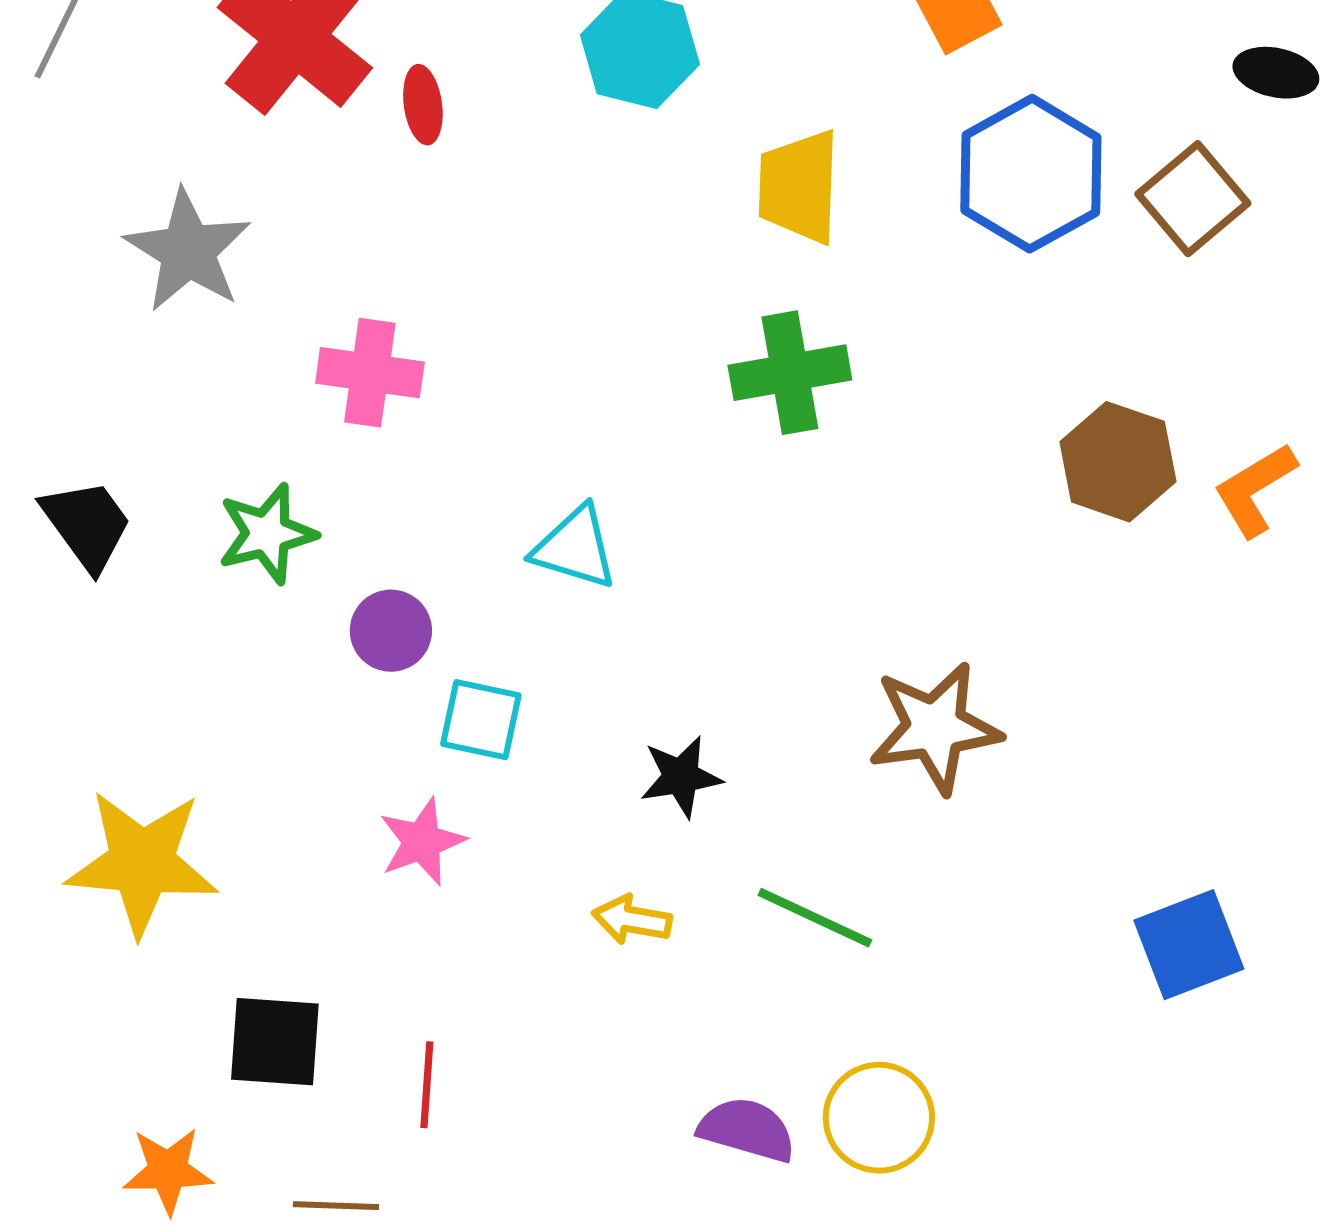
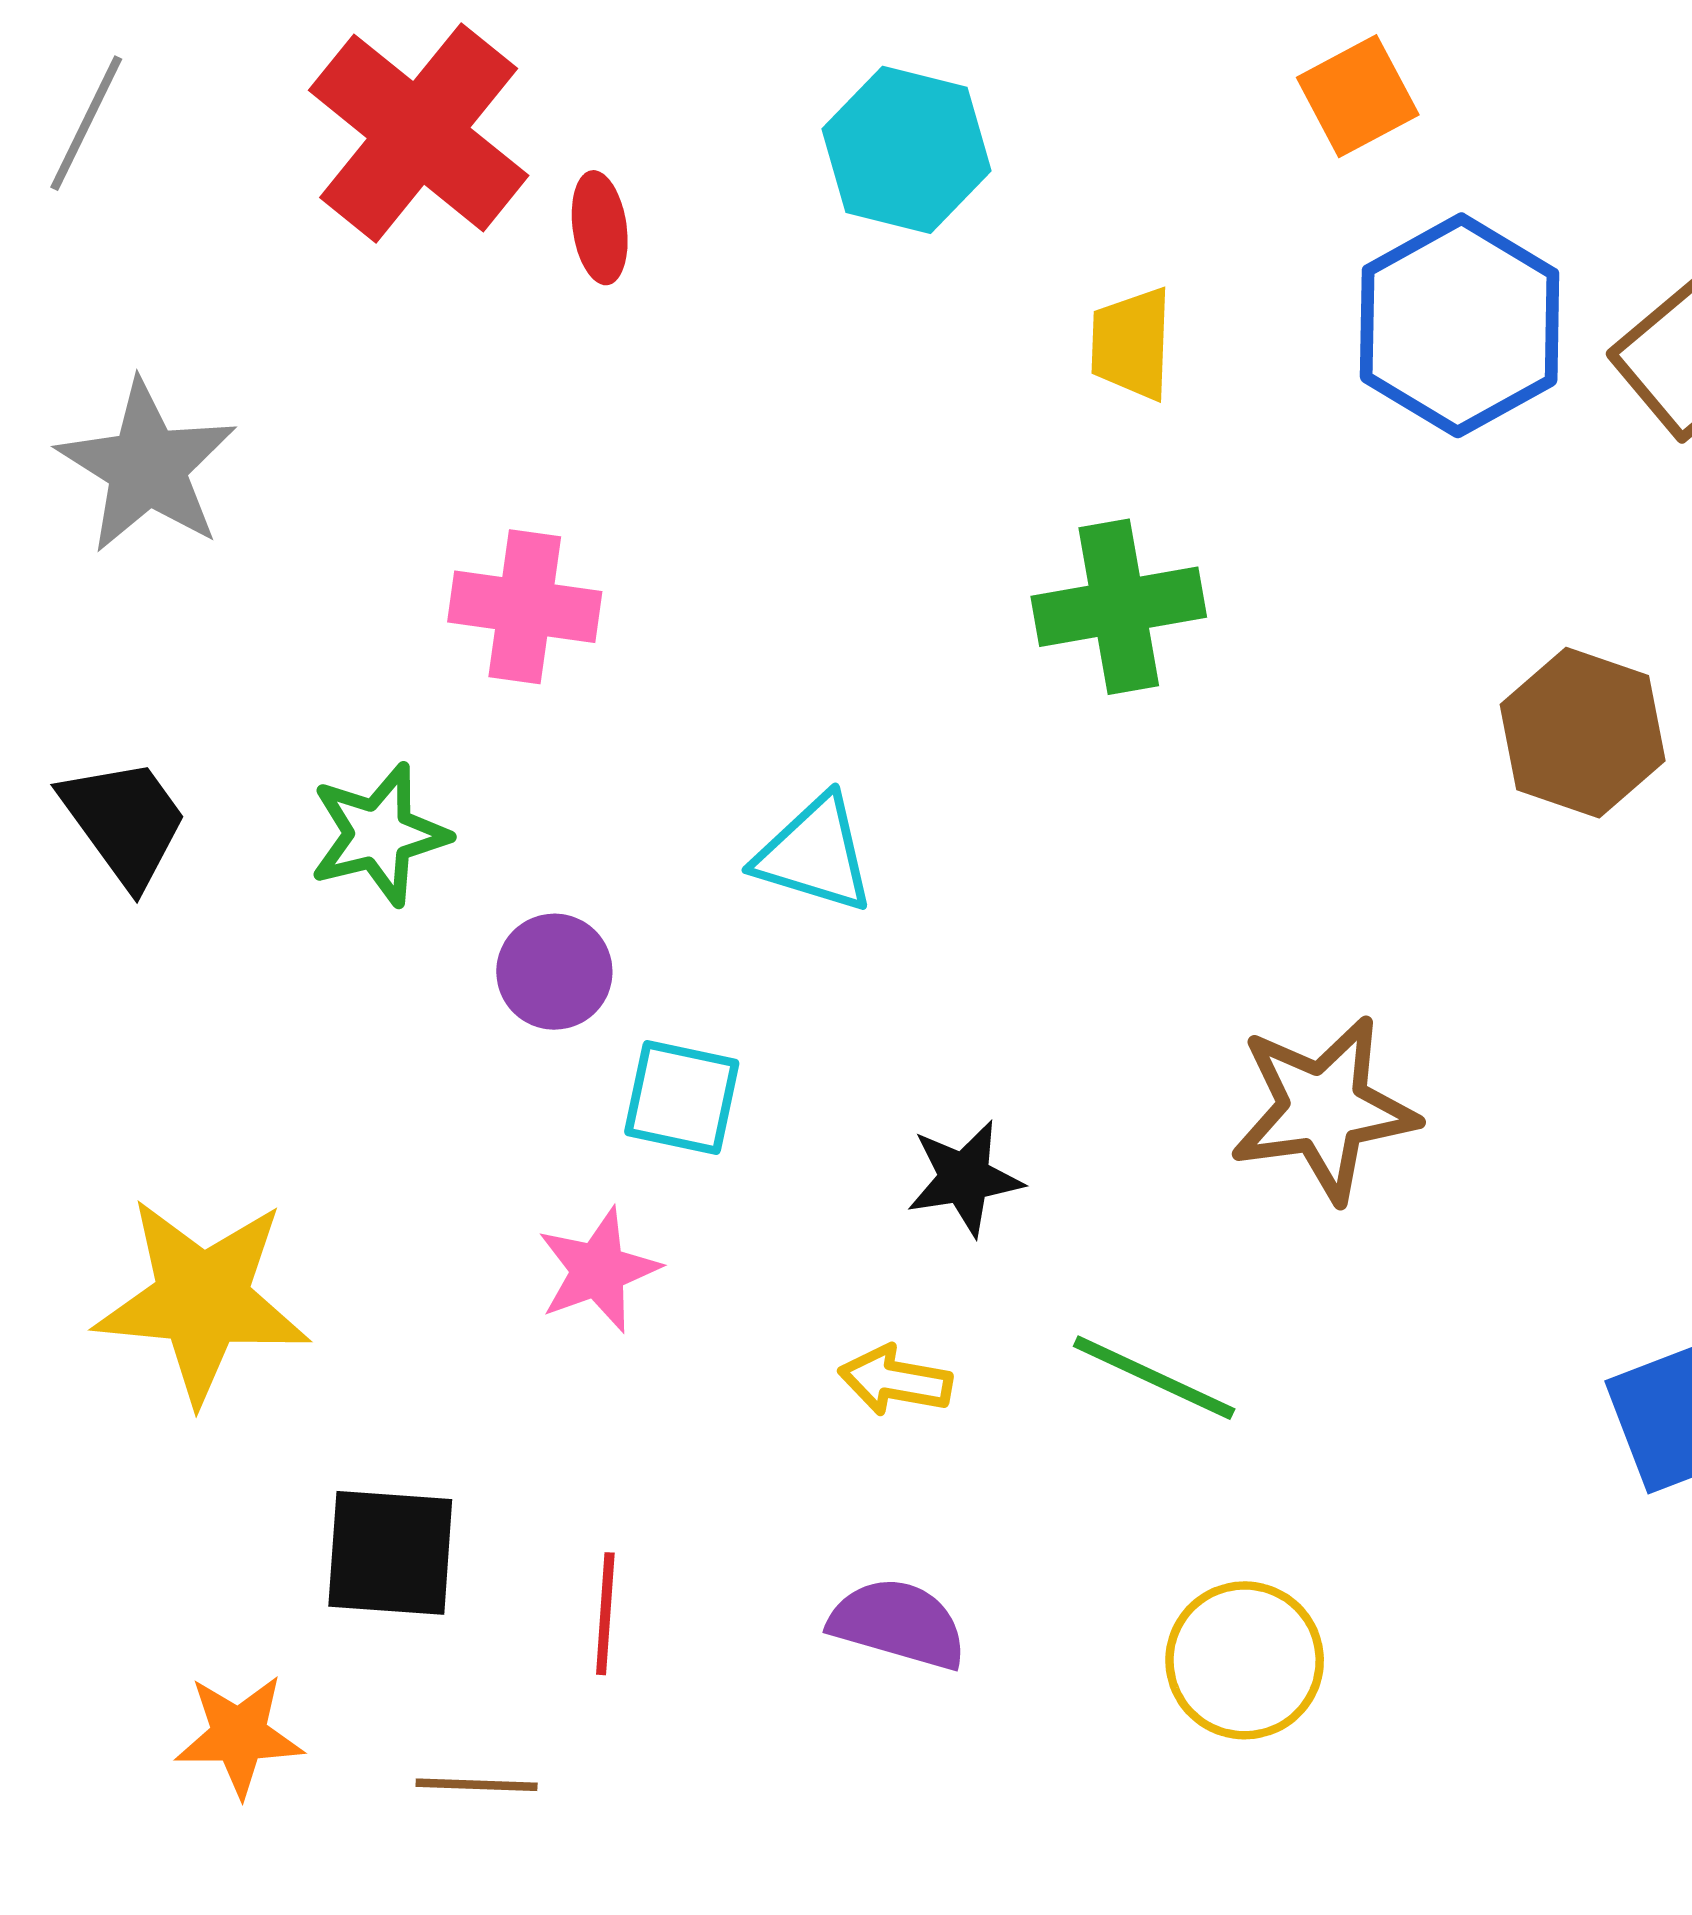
yellow trapezoid: (799, 187) -> (1131, 344), size x0.7
gray star: (188, 251) -> (147, 467), moved
purple semicircle: (747, 1130) -> (898, 1624), moved

